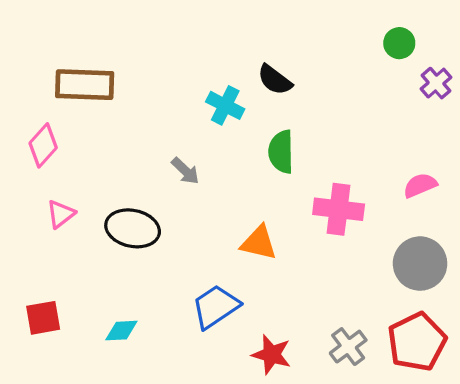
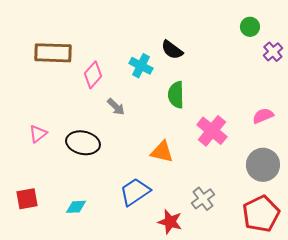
pink diamond: (43, 145) -> (93, 75), moved
pink cross: (339, 209) -> (212, 131), turned 32
gray cross: (348, 347) -> (203, 199), moved

